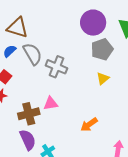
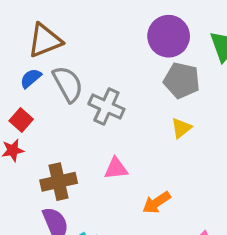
brown triangle: (17, 28) -> (45, 40), turned -40
gray pentagon: (102, 49) -> (182, 80), turned 30
pink triangle: (51, 103) -> (116, 168), moved

